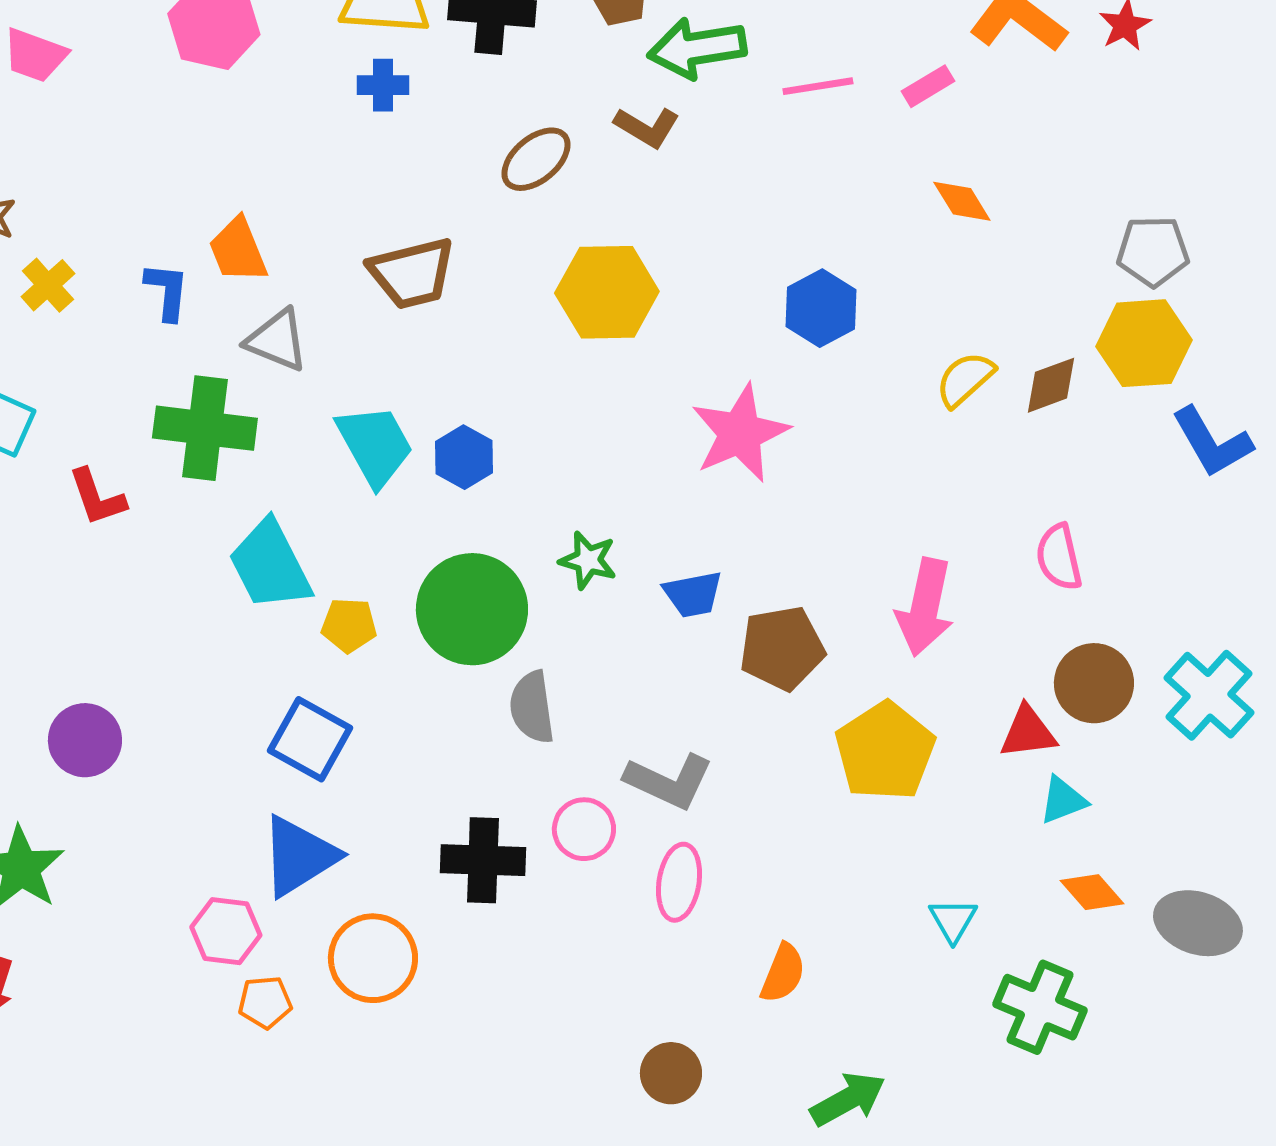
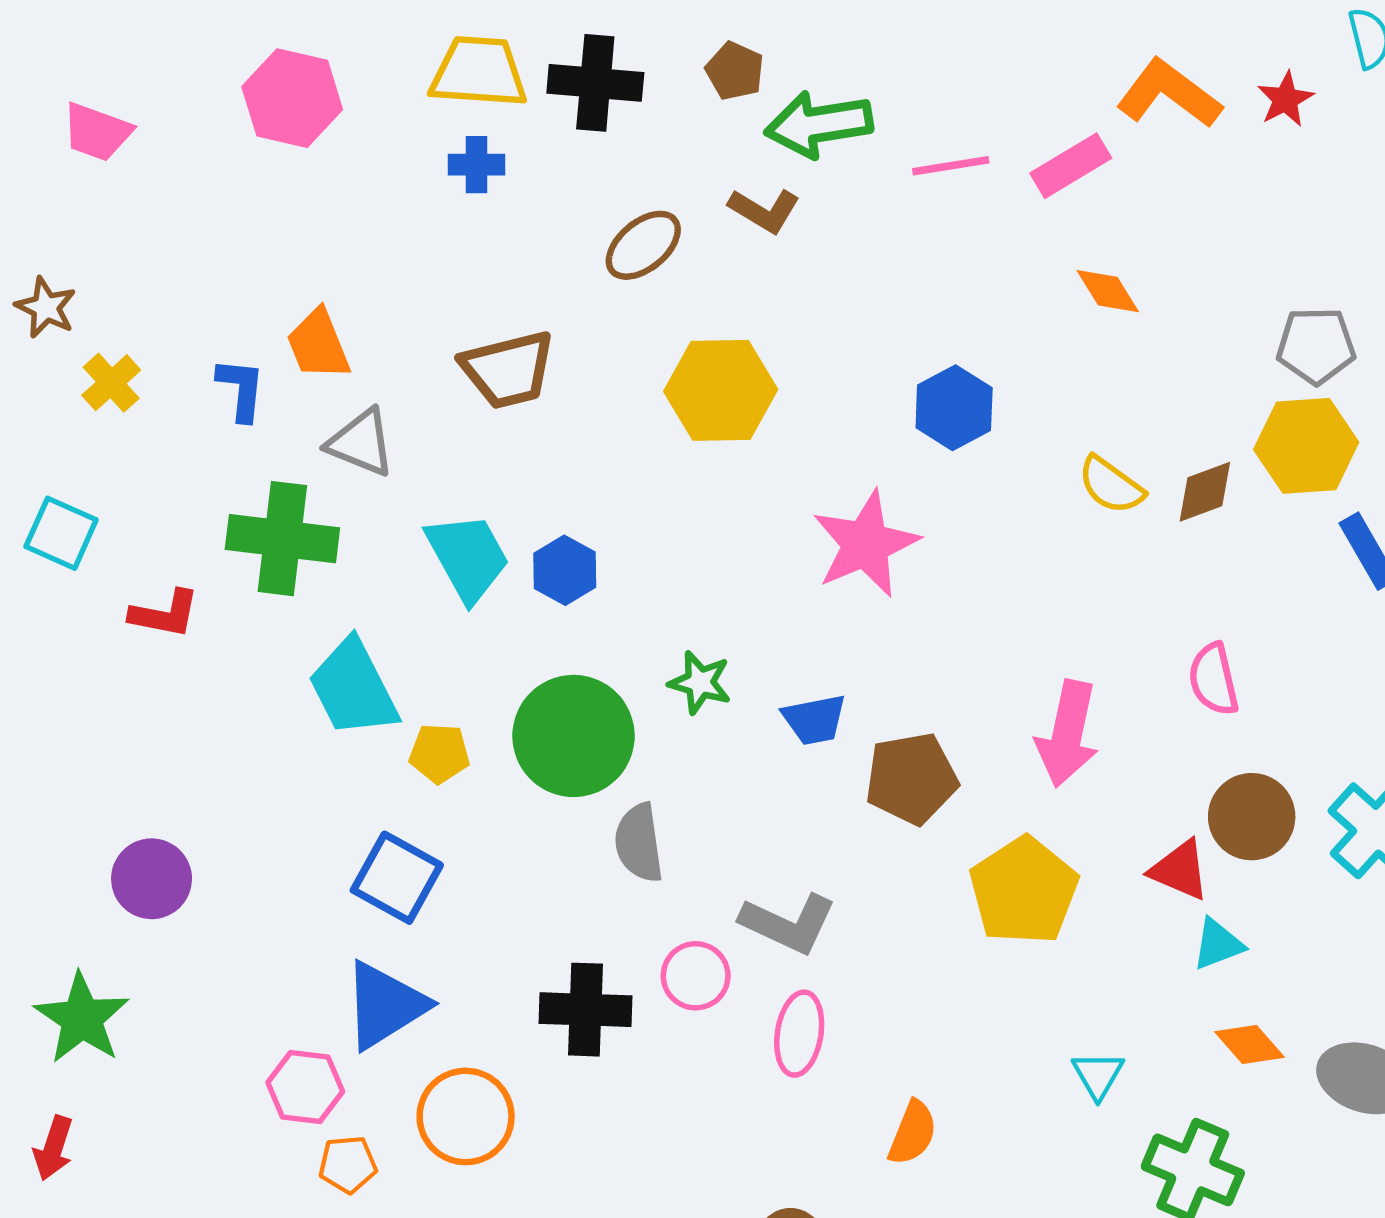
pink rectangle: (928, 86) -> (1071, 166), size x1.4
yellow semicircle: (965, 379) -> (1111, 485), turned -102
red L-shape: (97, 497) -> (165, 614), turned -60
red triangle: (1028, 732) -> (1180, 870), turned 30

